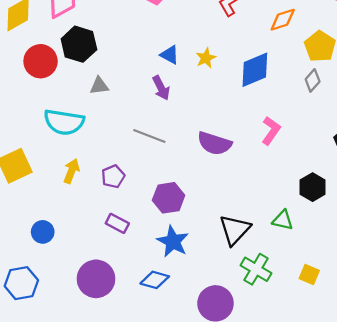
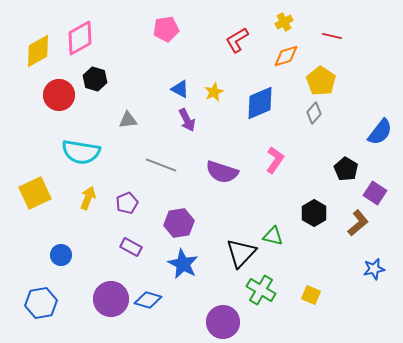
black hexagon: (79, 44) -> (95, 79), size x0.7
gray triangle: (99, 86) -> (128, 120), moved
purple arrow: (161, 88) -> (187, 120), moved
green triangle: (283, 220) -> (273, 236), moved
blue diamond: (155, 280) -> (148, 300), moved

